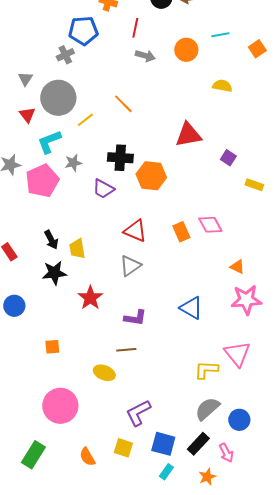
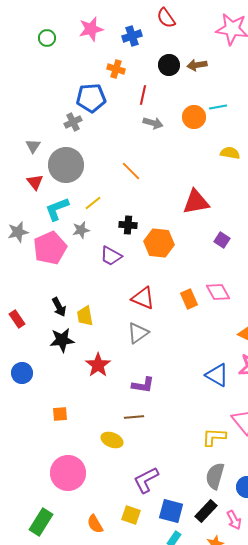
cyan line: (220, 35) -> (218, 107), moved
yellow line: (85, 120) -> (93, 203), moved
black cross: (120, 158) -> (128, 225), size x0.7
purple square: (228, 158) -> (222, 240), moved
blue triangle: (191, 308) -> (217, 375), moved
gray semicircle: (207, 409) -> (215, 476), turned -32

